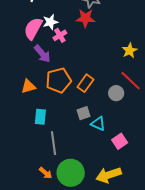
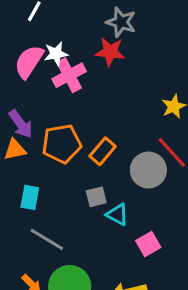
pink cross: (60, 35) -> (69, 75), size x1.5
purple arrow: (42, 54) -> (21, 124), moved
gray circle: (116, 93) -> (148, 170), size x1.5
gray line: (54, 143) -> (47, 239), turned -55

